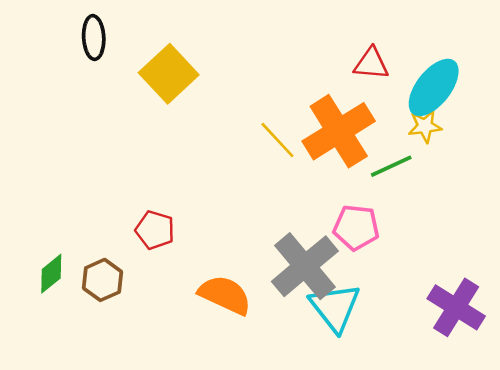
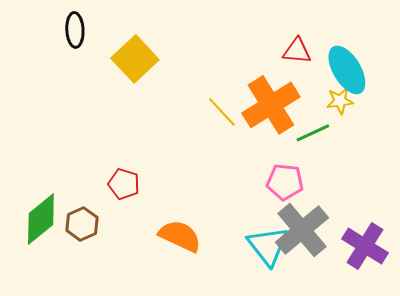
cyan ellipse: (434, 87) -> (347, 70), turned -69
gray cross: (305, 266) -> (302, 230), moved
green diamond: (51, 274) -> (41, 219), size x1.6

